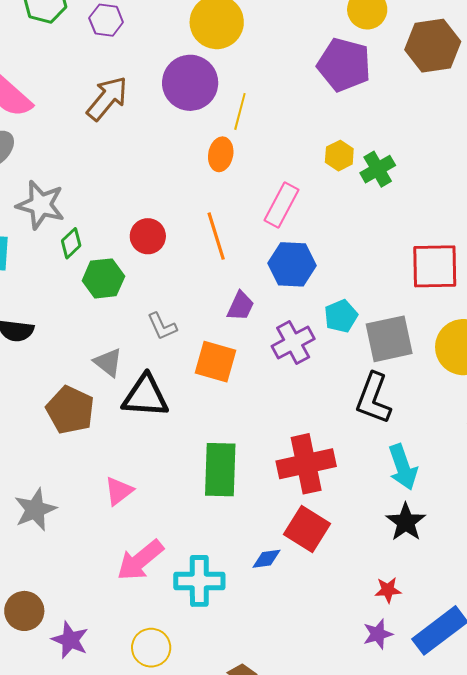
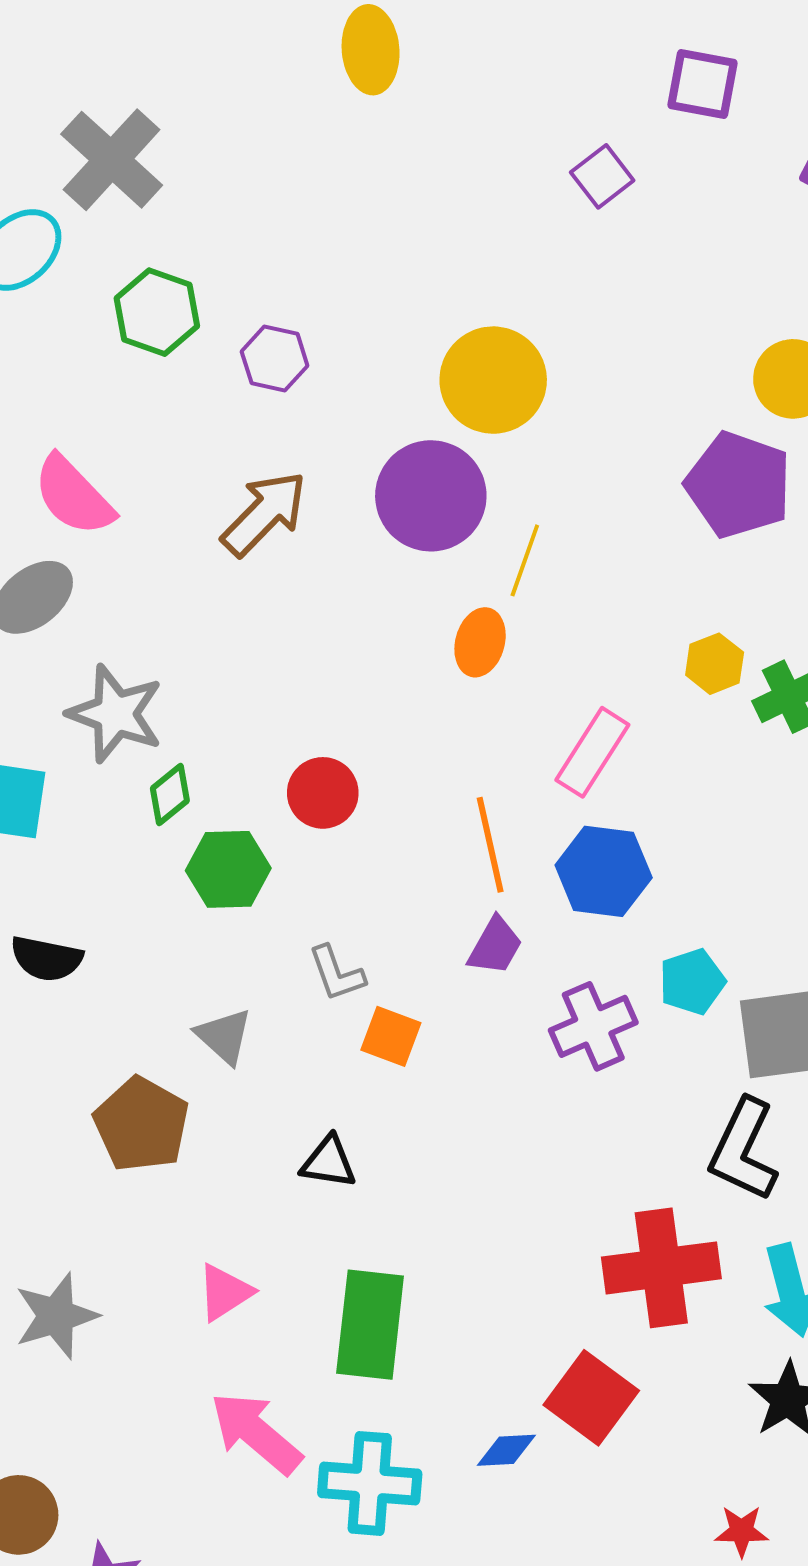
orange line: (216, 236) -> (490, 845), moved
orange square: (215, 362) -> (391, 1036), moved, size x0.7
black triangle: (145, 396) -> (329, 1162), moved, size x0.6
red cross: (306, 464) -> (661, 1268), moved
green rectangle: (220, 470) -> (370, 1325), moved
pink arrow: (140, 560) -> (256, 1433), turned 75

